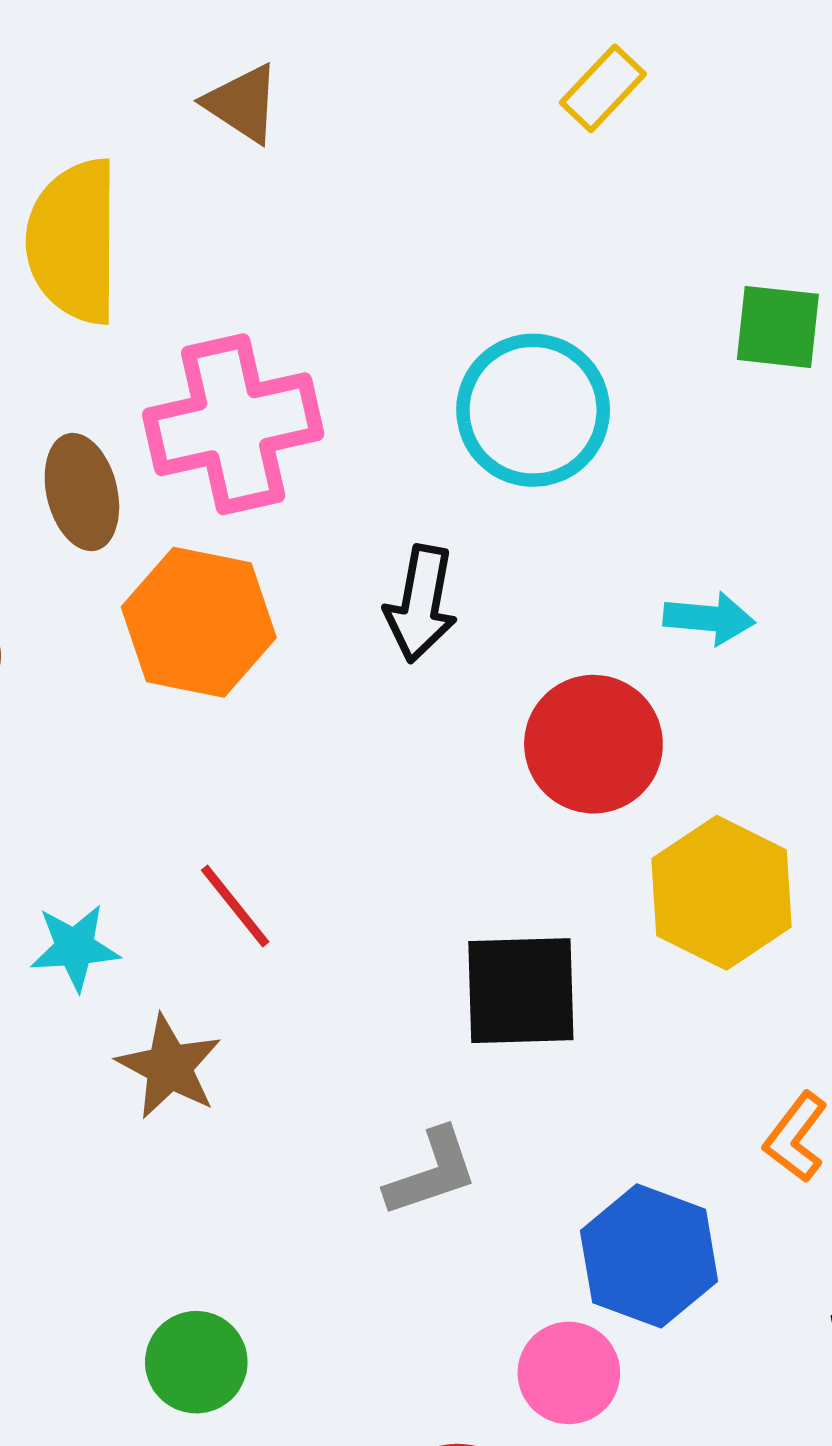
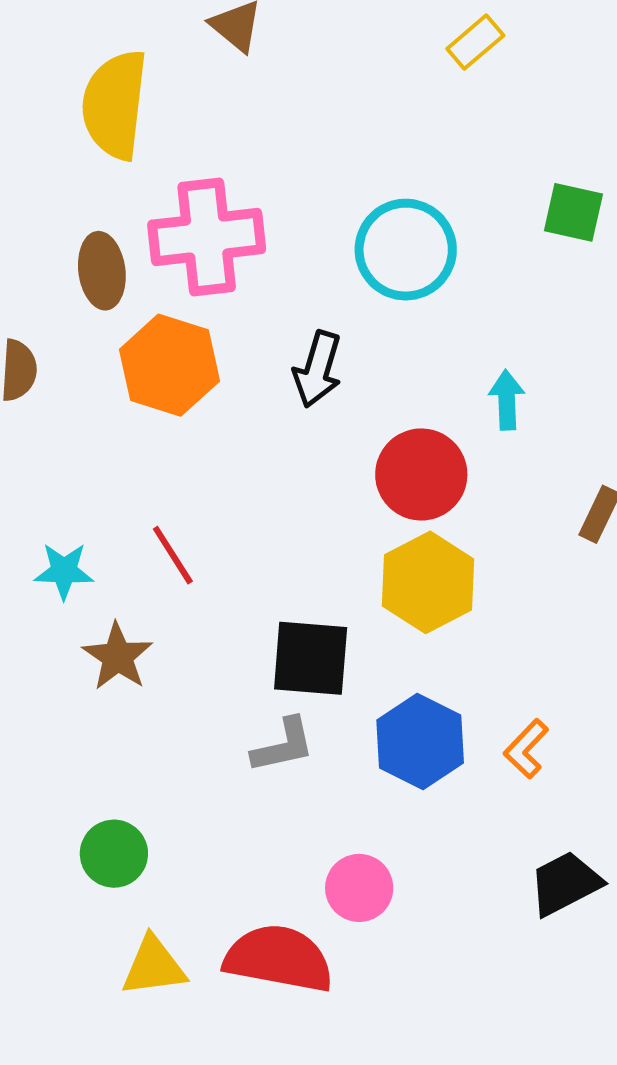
cyan arrow: (709, 618) -> (507, 400), turned -104
yellow hexagon: (722, 893) -> (428, 582), moved
black square: (521, 991) -> (311, 658), moved
blue hexagon: (649, 1256) -> (420, 741), moved

